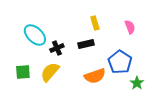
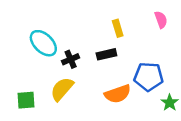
pink semicircle: (130, 27) -> (161, 20), moved
blue pentagon: (120, 62) -> (149, 77), turned -30
green square: (23, 72) -> (26, 100), moved

